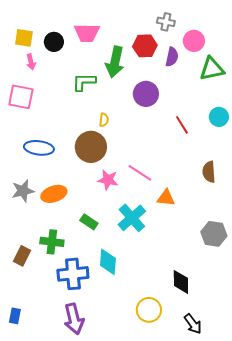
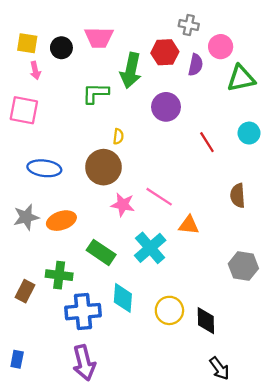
green rectangle: (89, 222) -> (101, 252), size x1.4
yellow circle: (149, 310) -> (169, 310), moved

